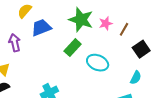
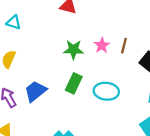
green star: (81, 20) -> (73, 50), size x0.7
blue trapezoid: (41, 28) -> (35, 91), moved

